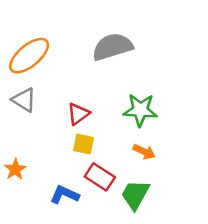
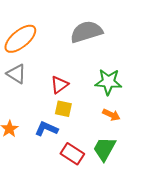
red rectangle: (100, 177) -> (72, 154), moved
blue L-shape: (64, 195) -> (46, 129), moved

